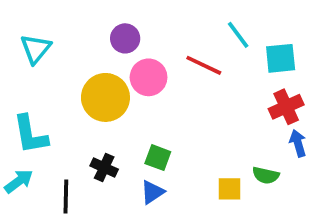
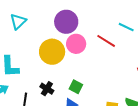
cyan line: (238, 35) -> (126, 27), turned -35
purple circle: (125, 38) -> (66, 22), size x1.5

